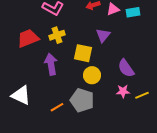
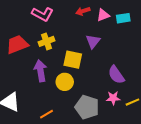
yellow circle: (92, 75) -> (65, 82), moved
gray pentagon: (82, 100) -> (87, 107), moved

